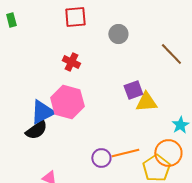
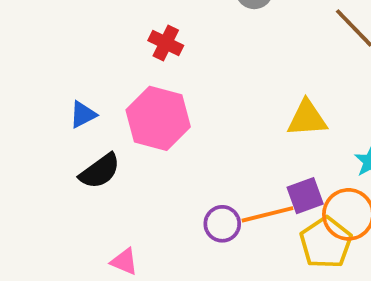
purple square: (133, 90) -> (305, 196), moved
blue triangle: (42, 112) -> (83, 115), moved, size x0.6

